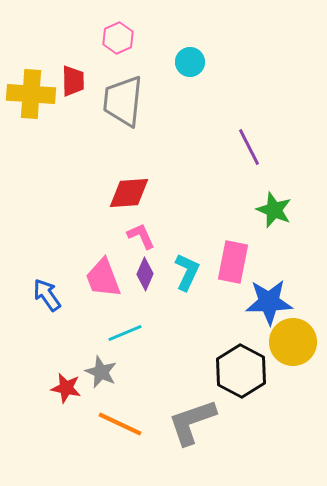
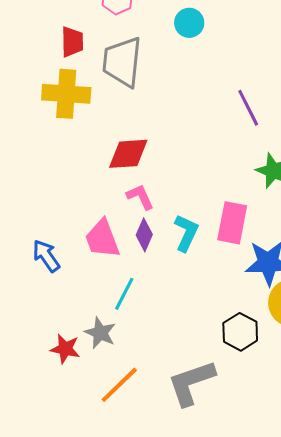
yellow cross: (31, 94) -> (66, 94), moved
cyan line: (125, 333) -> (124, 294), turned -40
black hexagon: (241, 371) -> (240, 332), size x0.7
orange line: (120, 424) -> (119, 385), turned -69

